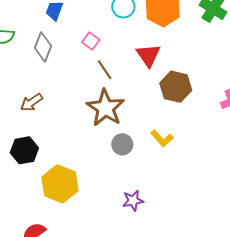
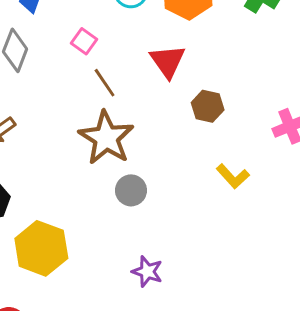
brown hexagon: (176, 87) -> (208, 106), size x0.7
yellow L-shape: (162, 138) -> (233, 176), moved
purple star: (133, 201) -> (147, 272), turned 30

